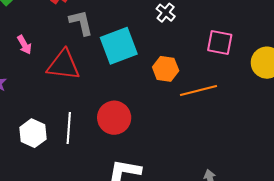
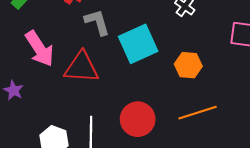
pink arrow: (24, 45) -> (40, 49), size x1.8
orange line: (198, 90) -> (198, 113), moved

